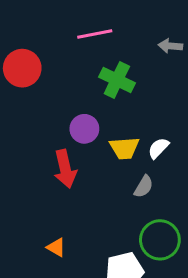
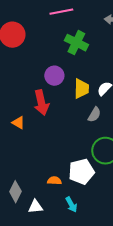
yellow trapezoid: (124, 148) -> (81, 89), turned -85
orange triangle: (56, 247) -> (18, 123), moved

